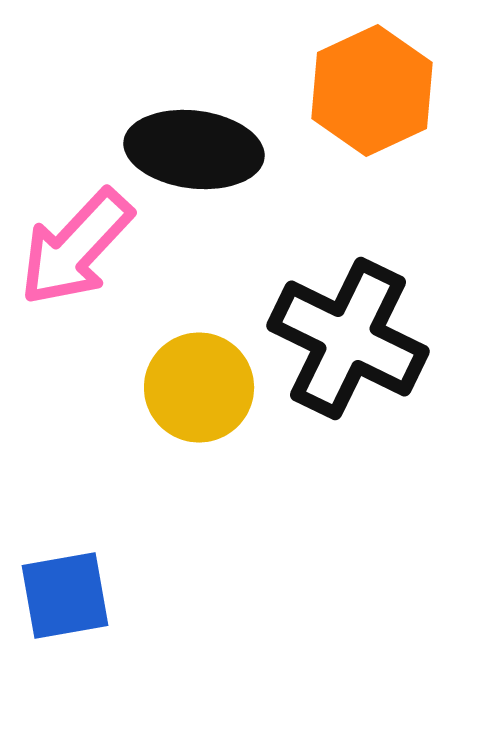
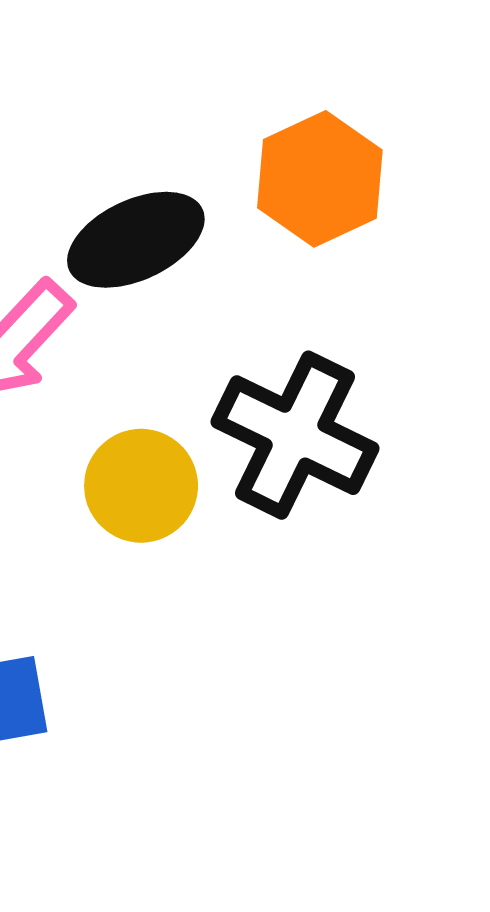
black ellipse: (194, 150) -> (136, 240), turned -32

